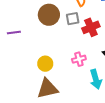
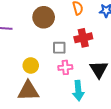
gray square: (73, 19) -> (59, 48), moved

